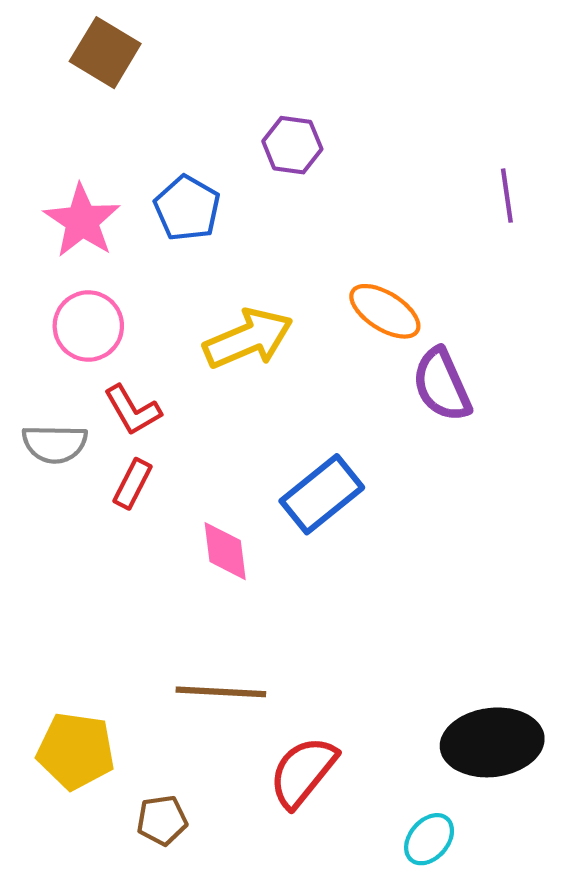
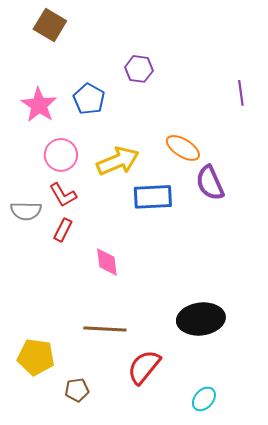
pink circle: (88, 326) -> (61, 155), moved
blue rectangle: (322, 494) -> (153, 197), moved, turned 36
black ellipse: (492, 742) -> (201, 319), moved

